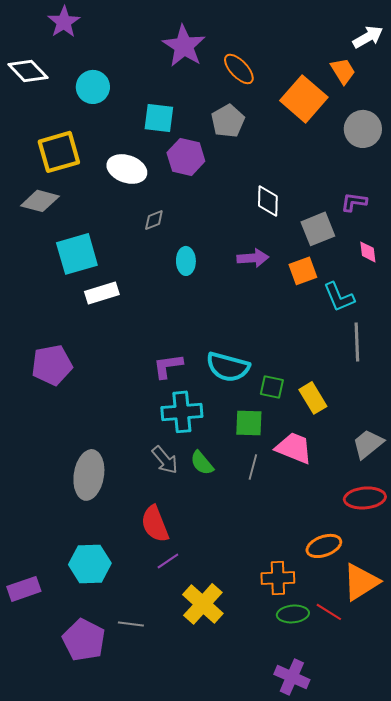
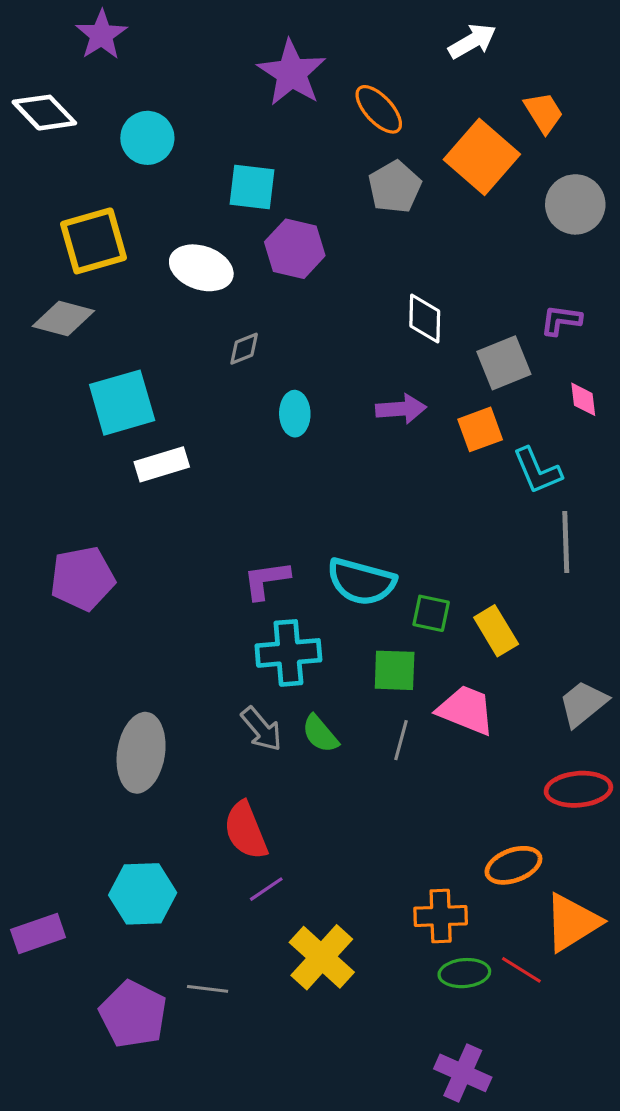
white arrow: (368, 37) -> (472, 41), moved
gray pentagon: (228, 121) -> (395, 187), moved

